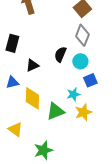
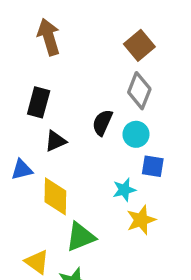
black rectangle: (12, 43) -> (39, 102), moved
blue square: (90, 80) -> (153, 166), turned 32
green triangle: (55, 111) -> (81, 237), moved
yellow triangle: (15, 129) -> (37, 262), moved

